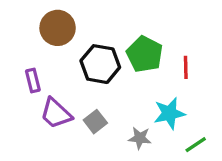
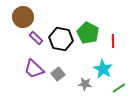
brown circle: (58, 28) -> (23, 17), moved
purple rectangle: (33, 80) -> (36, 38), moved, turned -32
cyan star: (169, 113) -> (103, 69), turned -30

